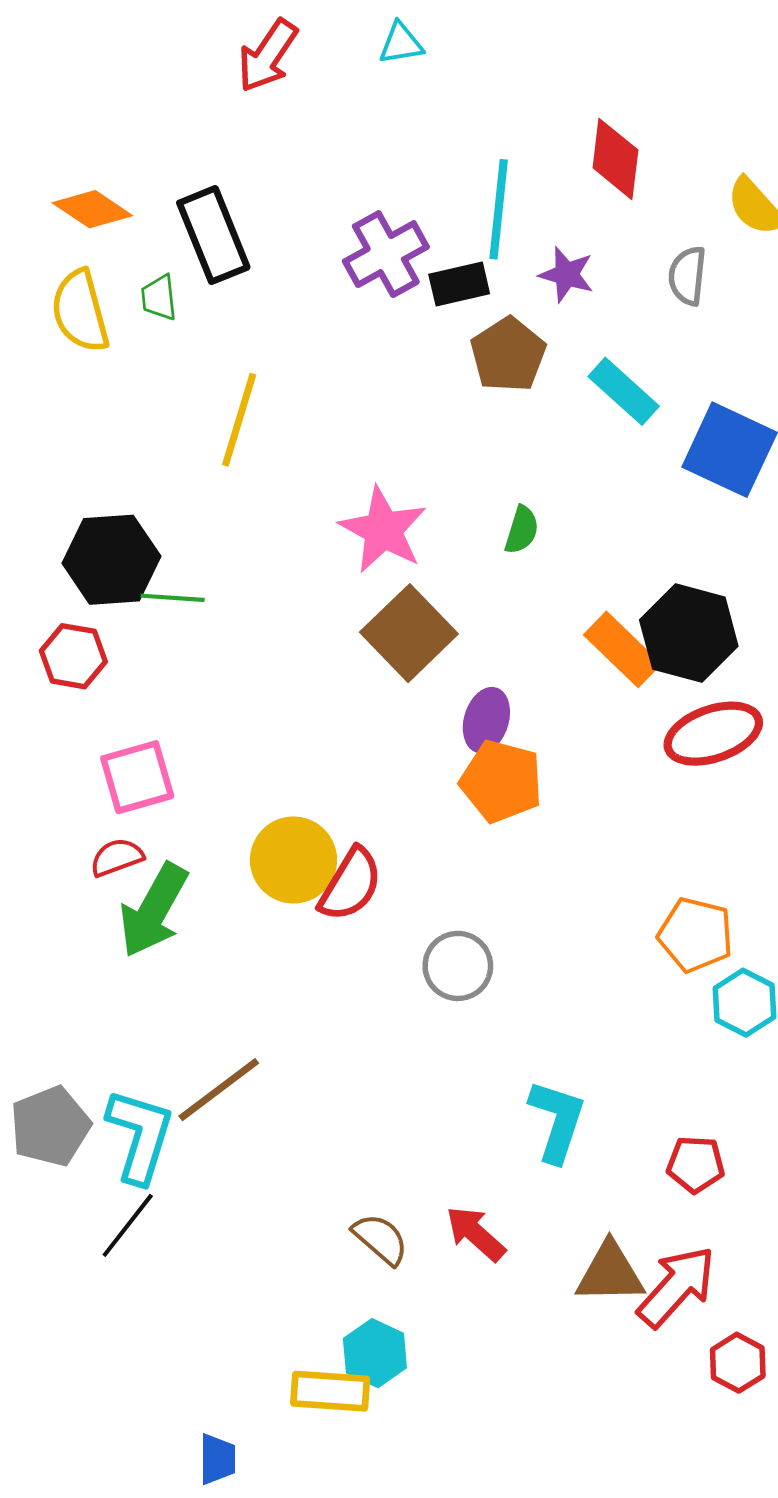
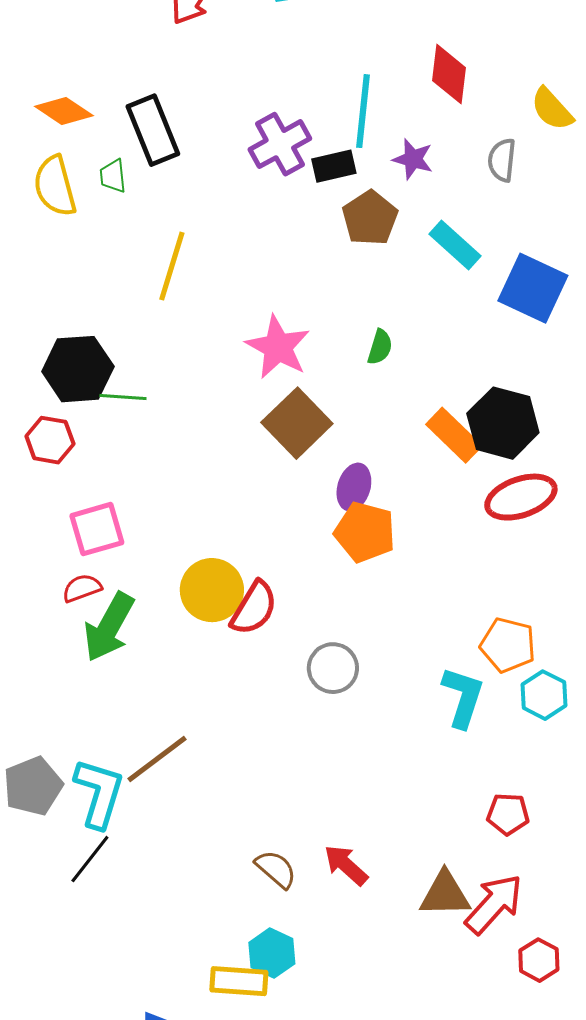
cyan L-shape: (557, 1121) -> (463, 697), moved

